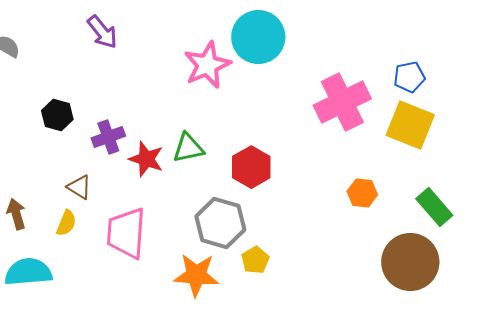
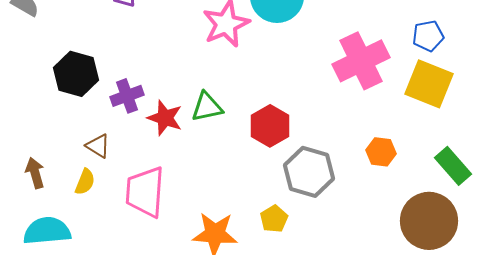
black hexagon: (57, 115) -> (76, 74), size x1.4
gray hexagon: (220, 223) -> (309, 172), moved

